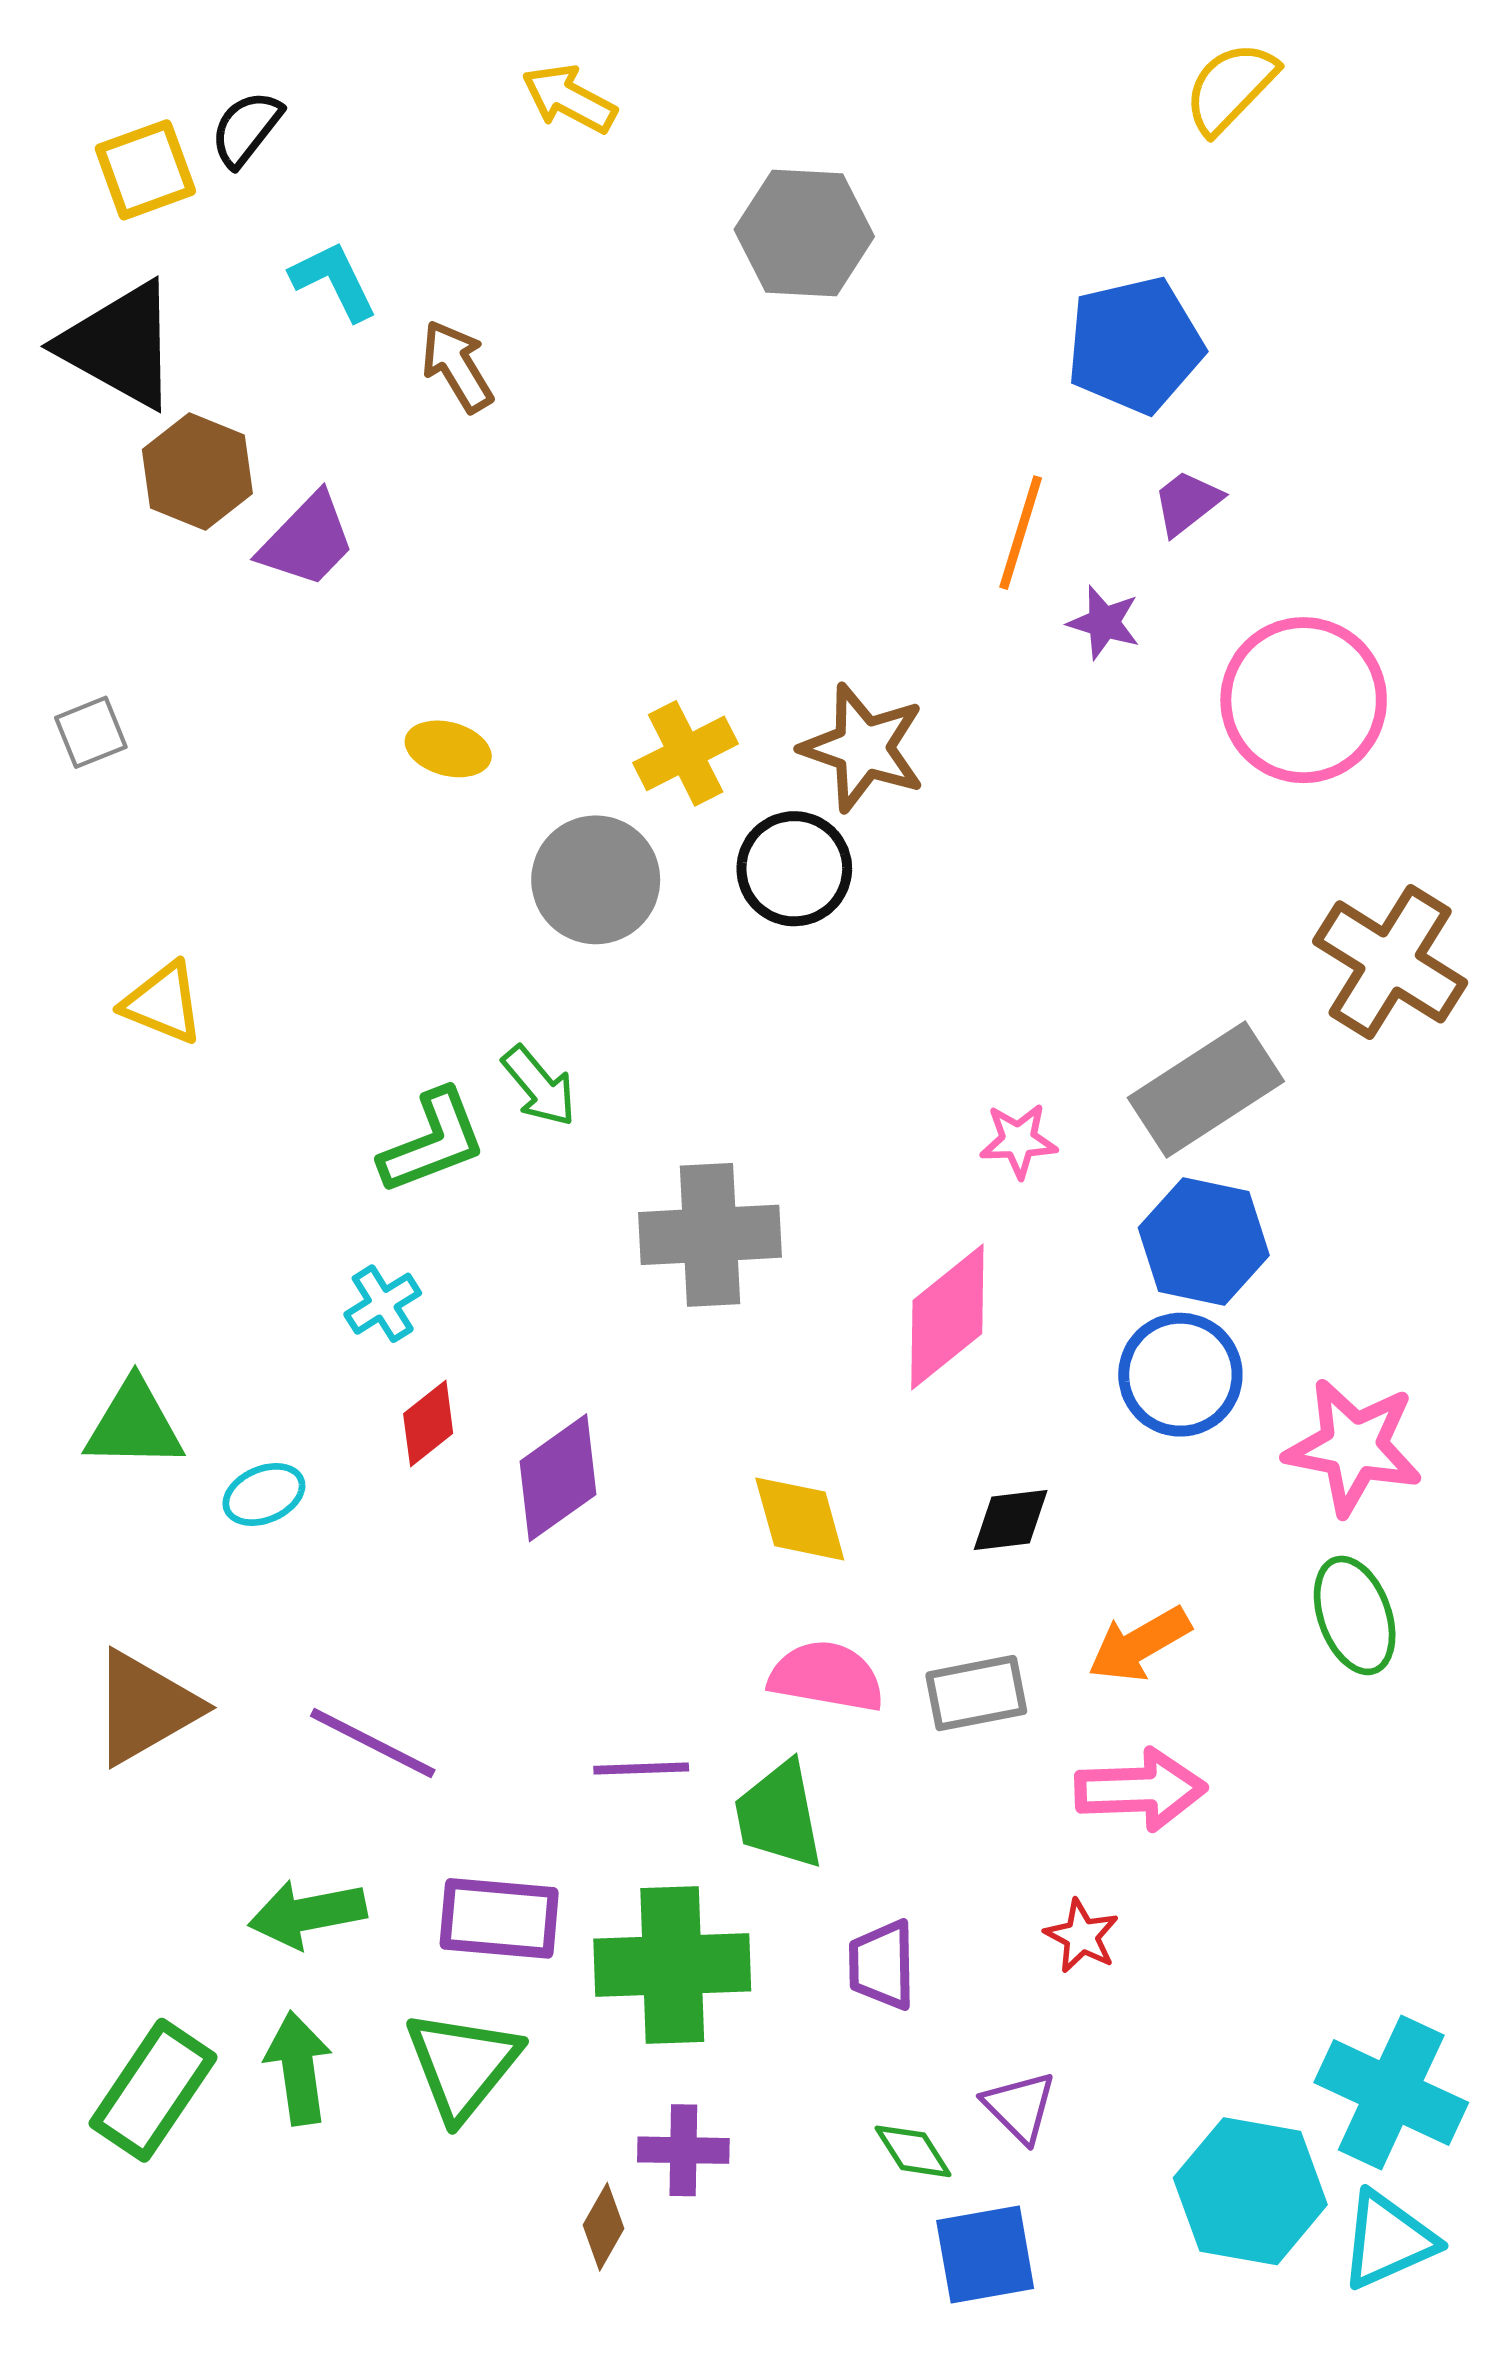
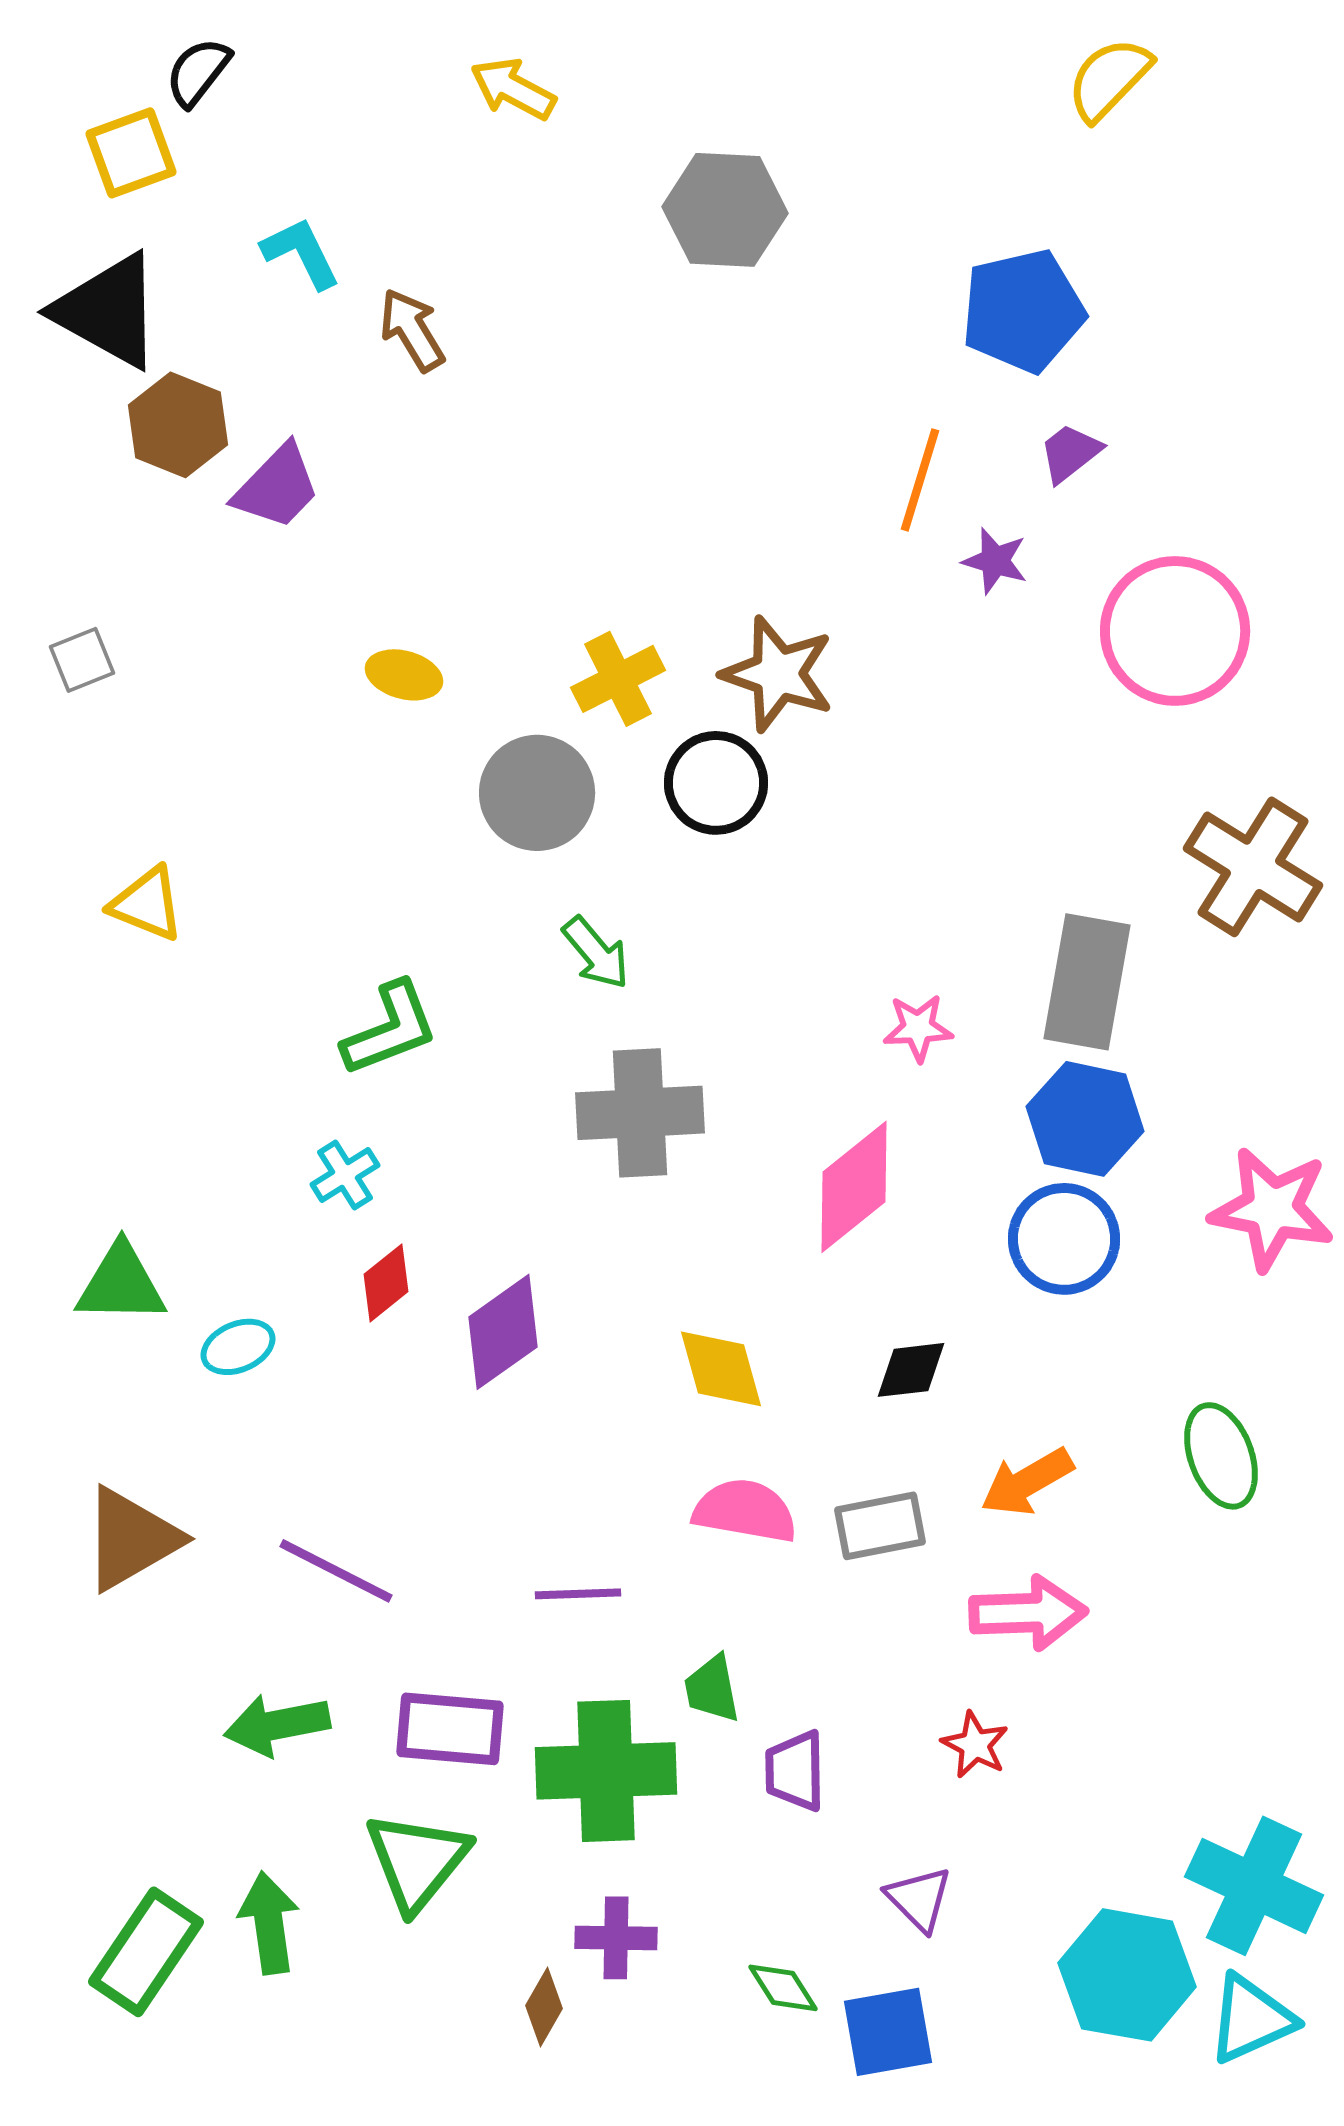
black semicircle: (246, 129) -> (198, 72), moved
green arrow: (539, 1086) -> (596, 953), moved
gray rectangle: (1206, 1090) -> (1087, 982), turned -47
pink star: (1354, 1447) -> (1272, 1209), moved
green trapezoid: (779, 1815) -> (712, 1689), moved, size x0.7
green arrow: (298, 2068) -> (269, 1923), moved
green rectangle: (153, 2090) -> (146, 1952), moved
green diamond: (913, 2151) -> (783, 1988), moved

